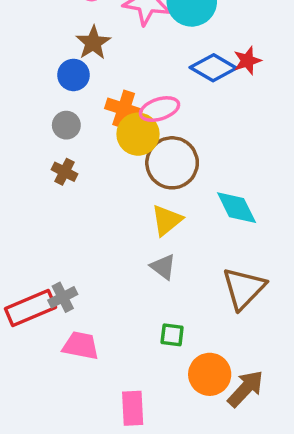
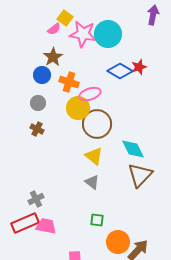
orange cross: (124, 109) -> (69, 82), moved
yellow triangle: (167, 220) -> (94, 156), turned -42
brown triangle: (244, 288) -> (140, 175), moved
red rectangle: (30, 308) -> (25, 223), moved

